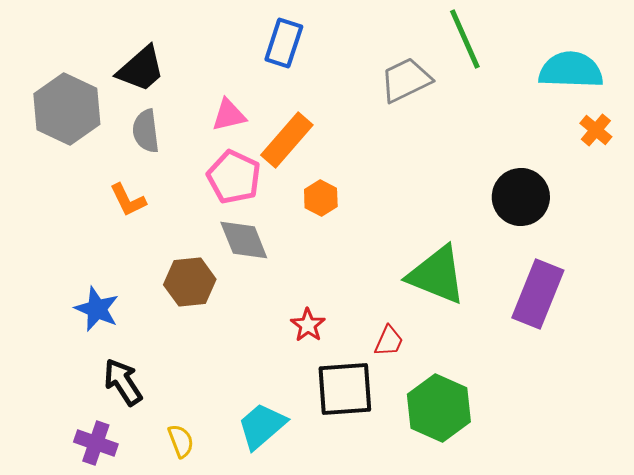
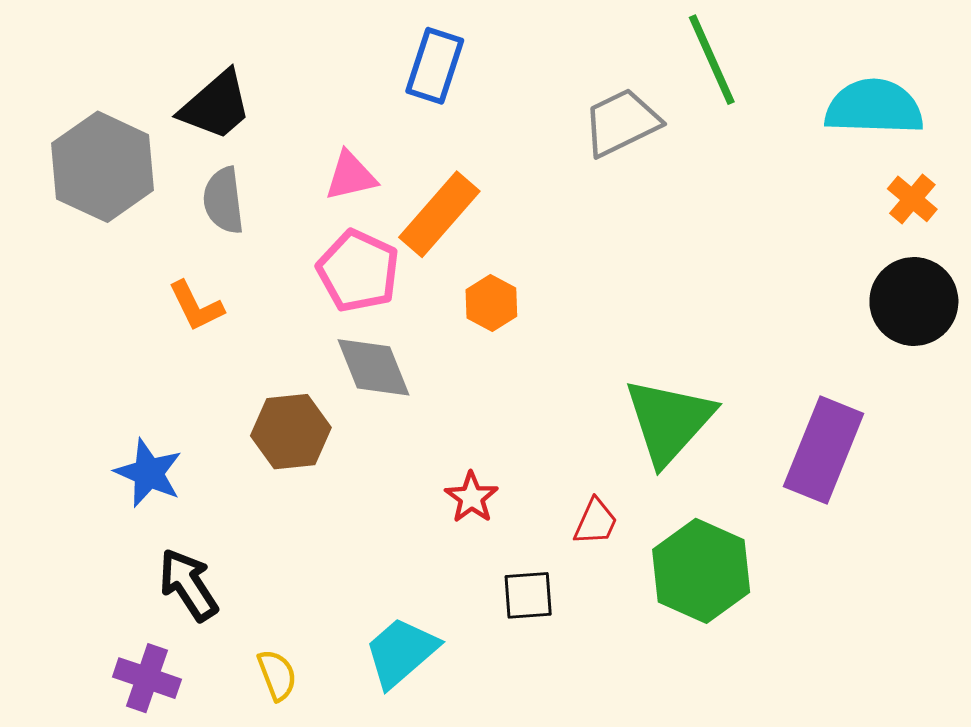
black circle: (521, 197) -> (914, 302), moved
green triangle: (437, 275) -> (669, 421), turned 50
black square: (345, 389) -> (528, 595), size x0.6
green hexagon: (439, 408) -> (701, 571), moved

